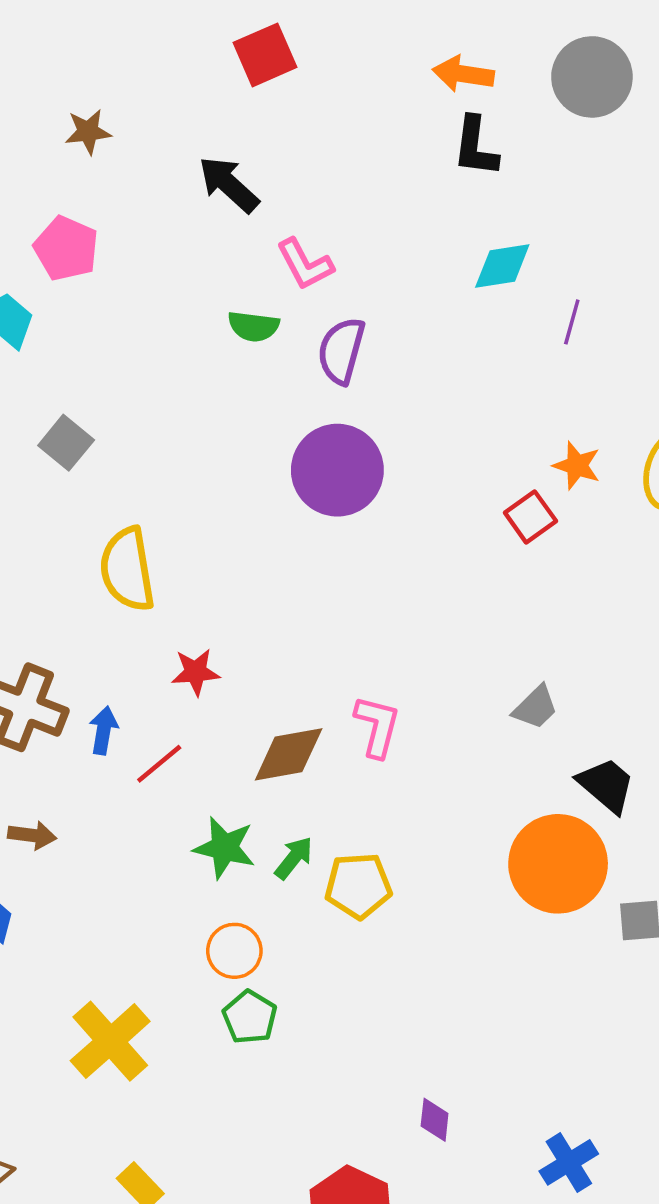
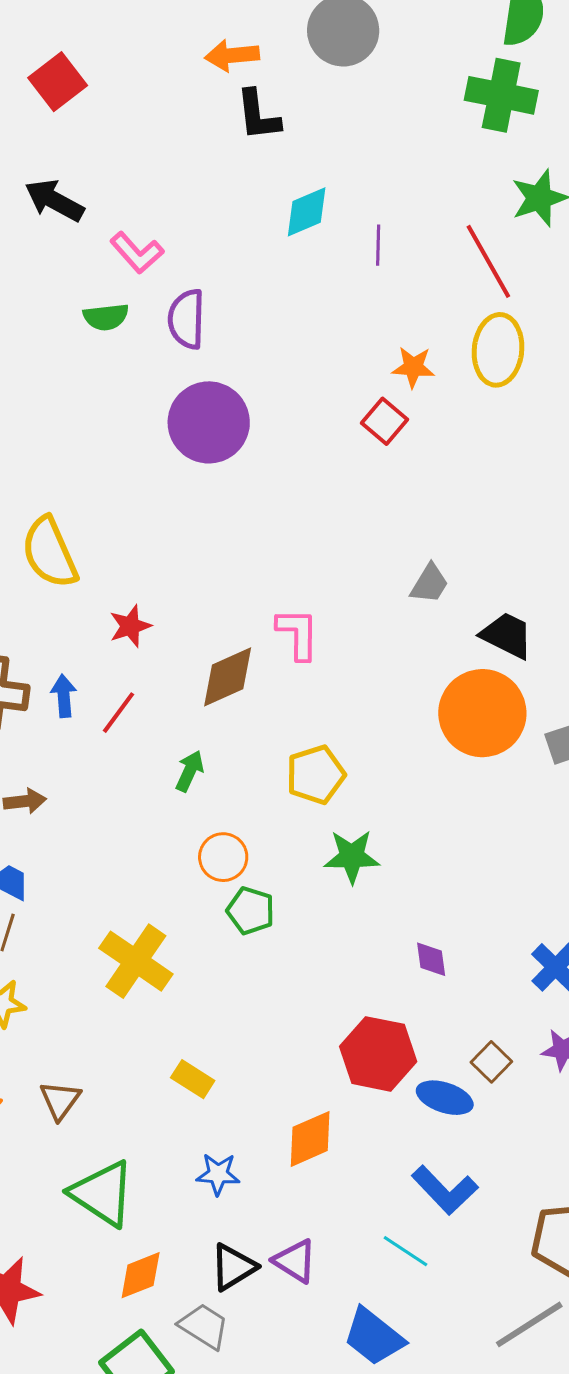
green star: (224, 848) -> (352, 857), moved
green arrow: (294, 858) -> (190, 771), moved

